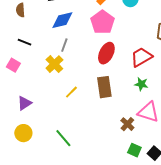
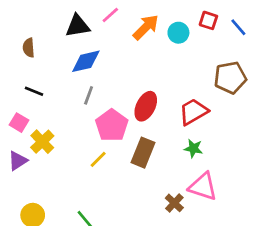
pink pentagon: (102, 22) -> (112, 125), moved
yellow cross: (54, 64) -> (42, 142), moved
brown rectangle: (104, 87) -> (143, 153), turned 30
purple triangle: (24, 103) -> (18, 161), moved

